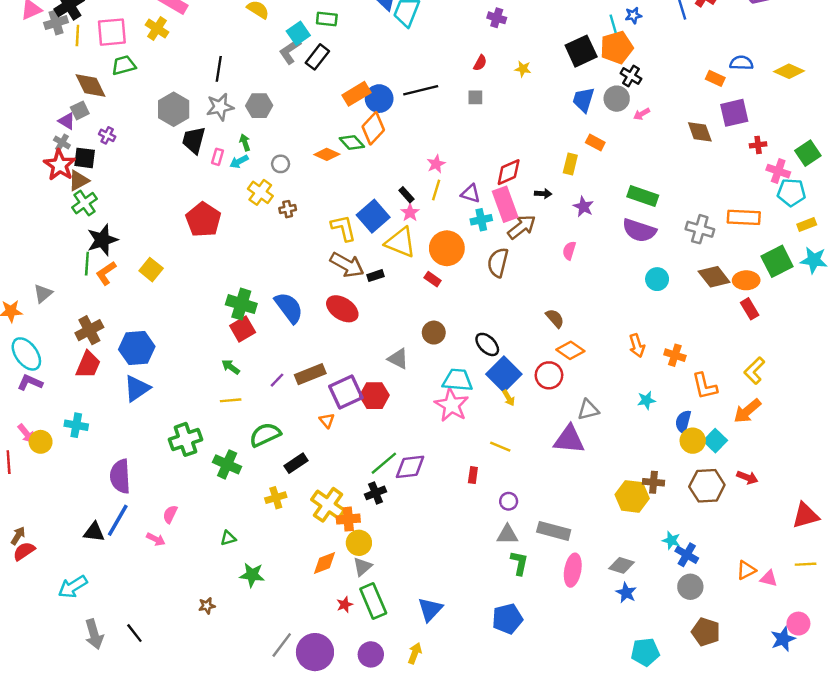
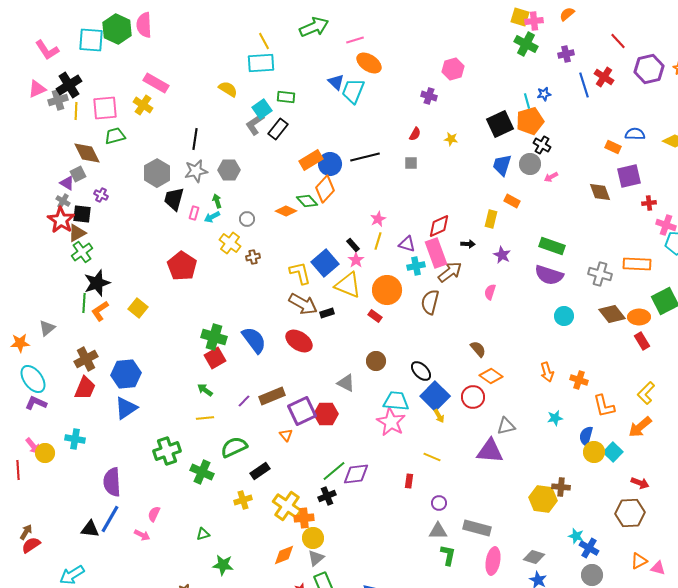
brown hexagon: (707, 486) -> (630, 513), moved

